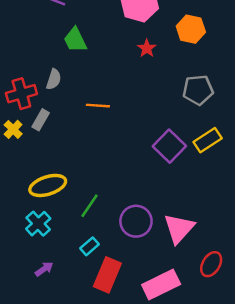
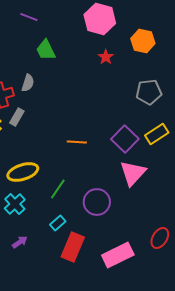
orange line: (98, 106) -> (77, 142), moved
pink triangle: (179, 228) -> (133, 173), moved

